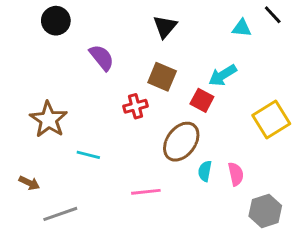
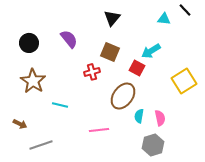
black circle: (56, 21) -> (29, 43), moved
gray hexagon: (265, 211) -> (153, 145), moved

